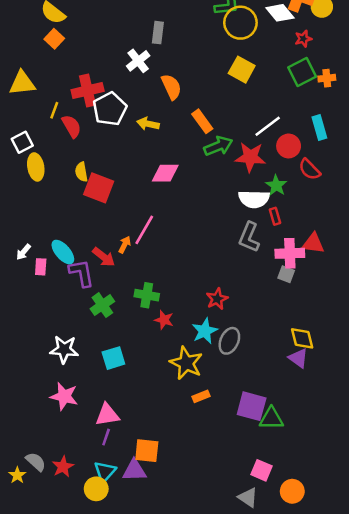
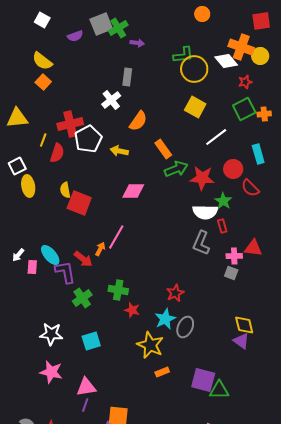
orange semicircle: (171, 87) -> (138, 121), turned 60
red semicircle: (72, 126) -> (57, 153), turned 48
white line: (268, 126) -> (216, 137), moved
pink cross: (290, 253) -> (234, 256), size x0.7

